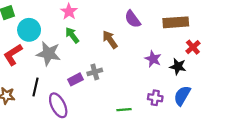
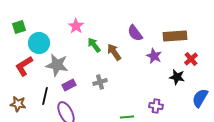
green arrow: (72, 35) -> (94, 45), moved
purple star: (153, 59) -> (154, 56), moved
purple rectangle: (75, 79) -> (69, 85), moved
blue semicircle: (182, 96) -> (200, 98), moved

